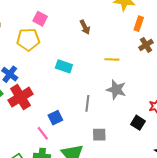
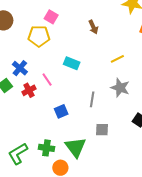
yellow line: (112, 59) -> (117, 59), turned -32
red cross: (20, 97) -> (29, 90), size x0.6
pink line: (43, 133) -> (47, 80), moved

